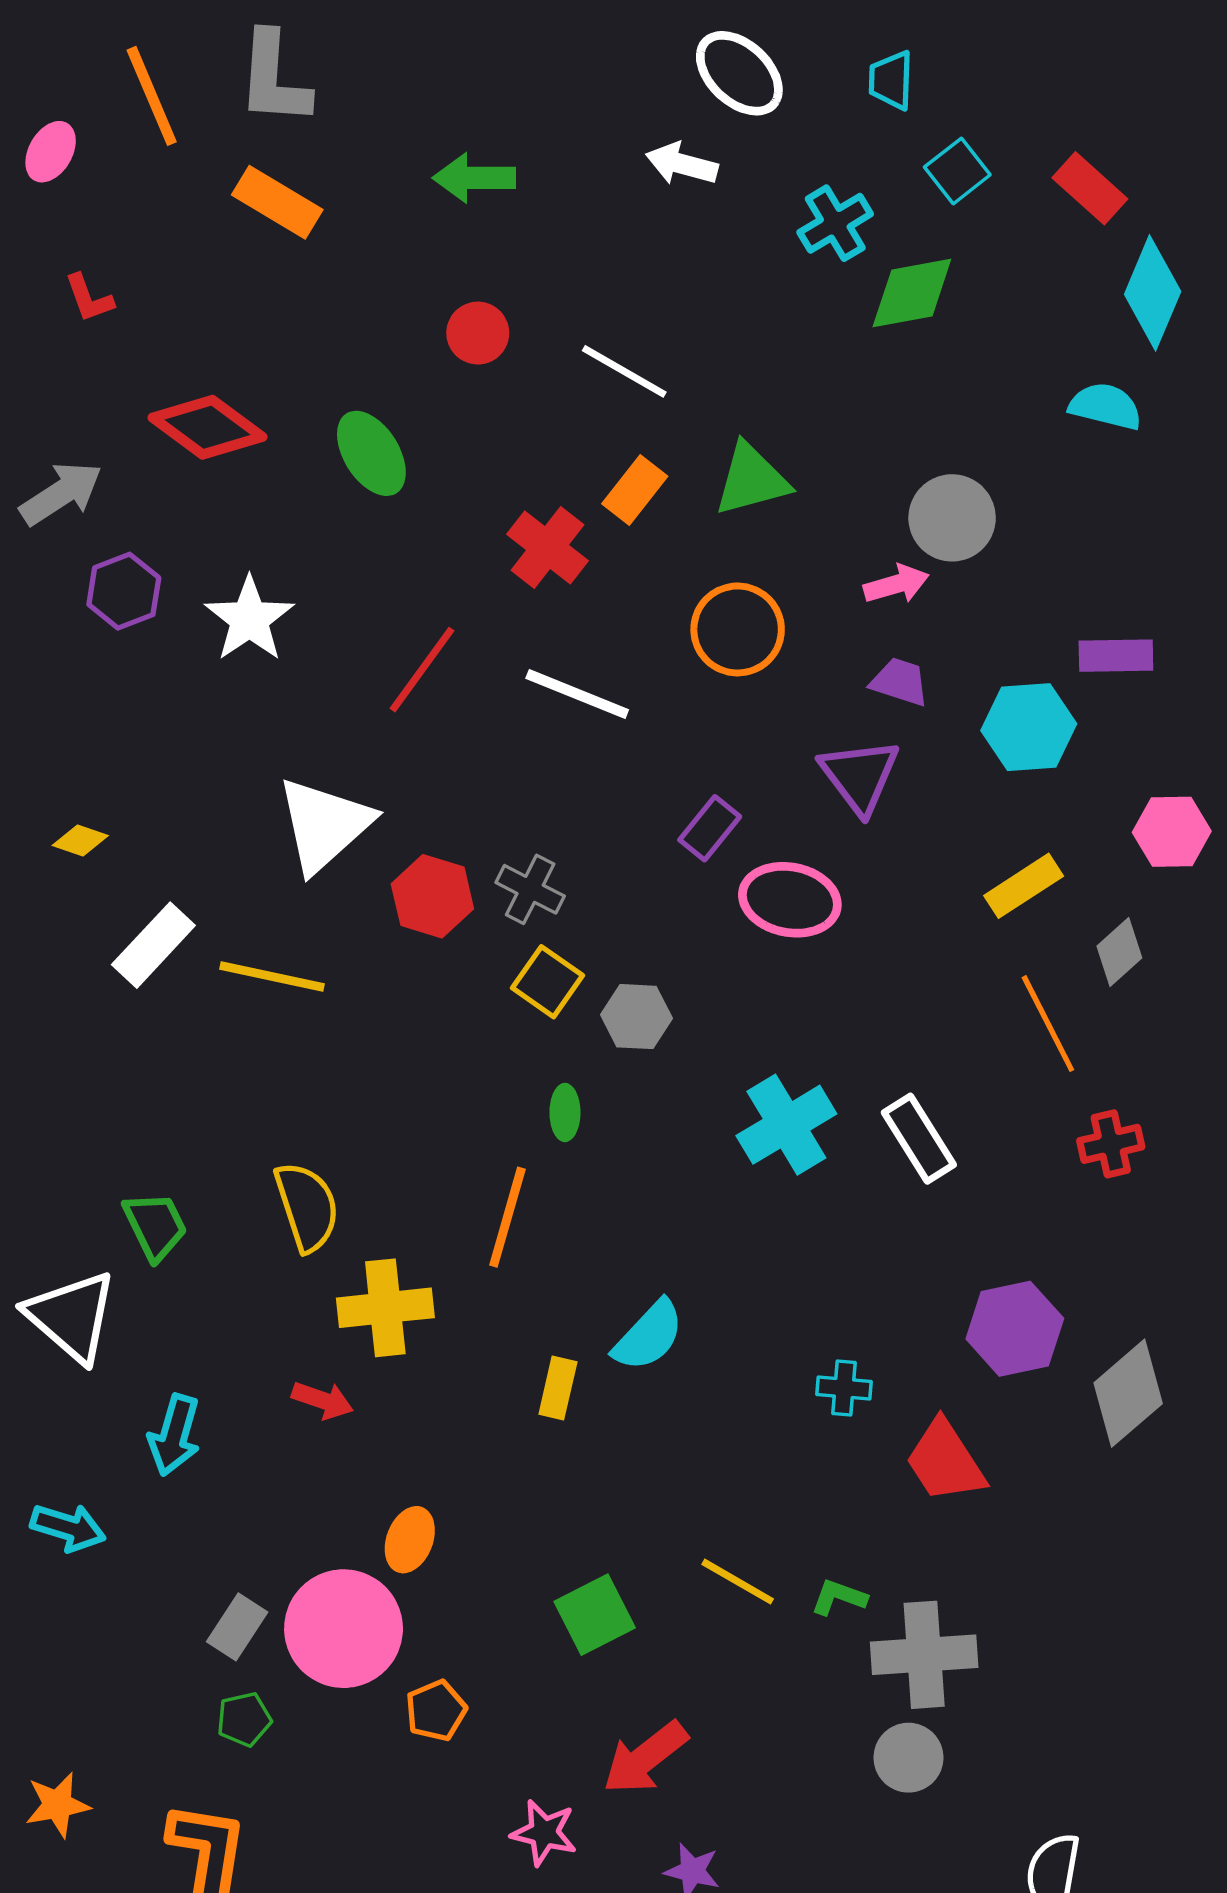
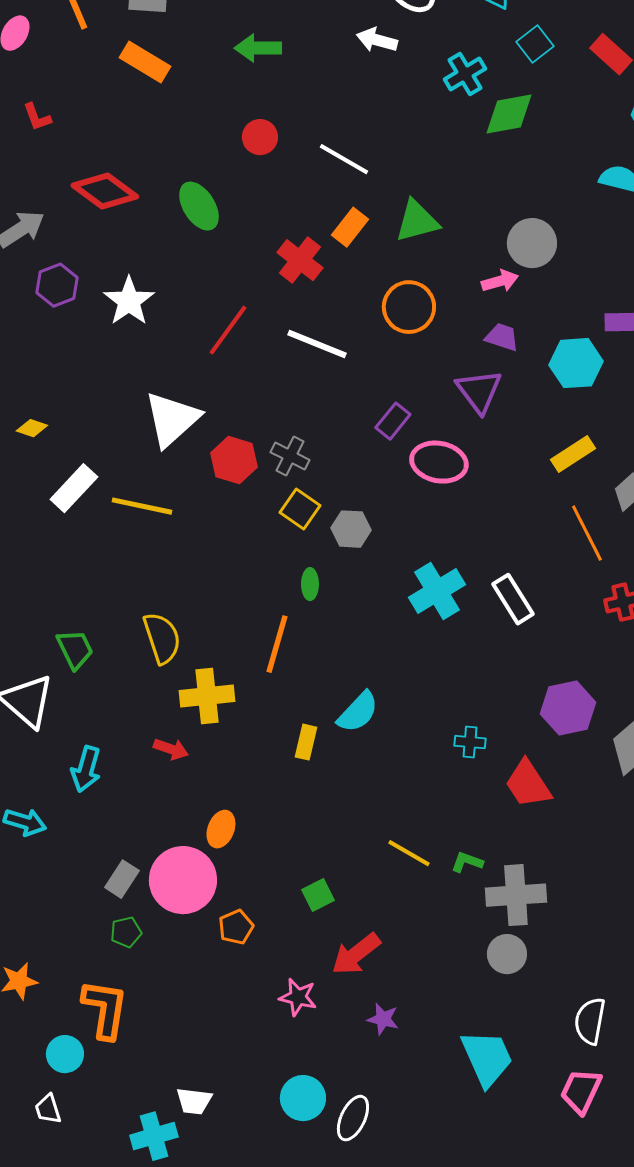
green square: (595, 1615) -> (318, 895), moved, size x0.7

